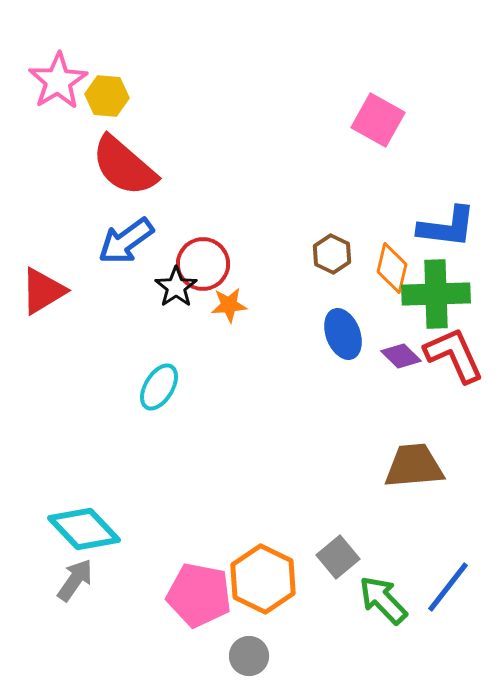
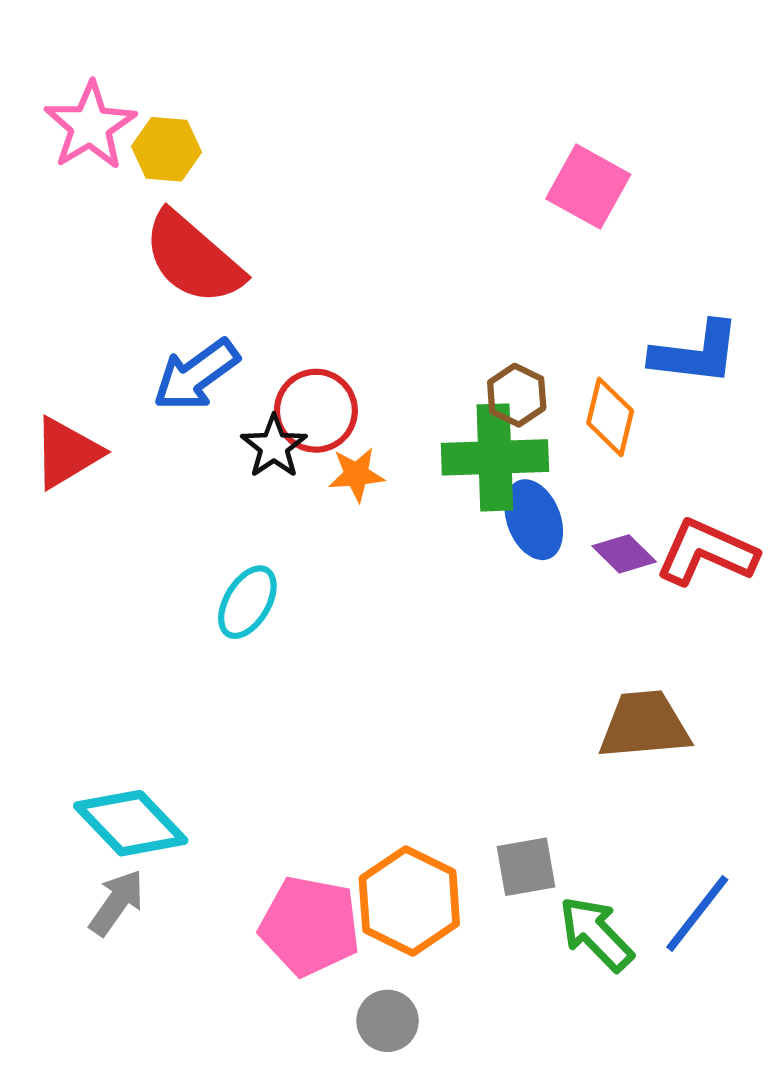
green cross: (436, 294) -> (495, 457), moved
red L-shape: (454, 355) -> (707, 552), turned -42
gray square: (338, 557) -> (526, 867), turned 30

